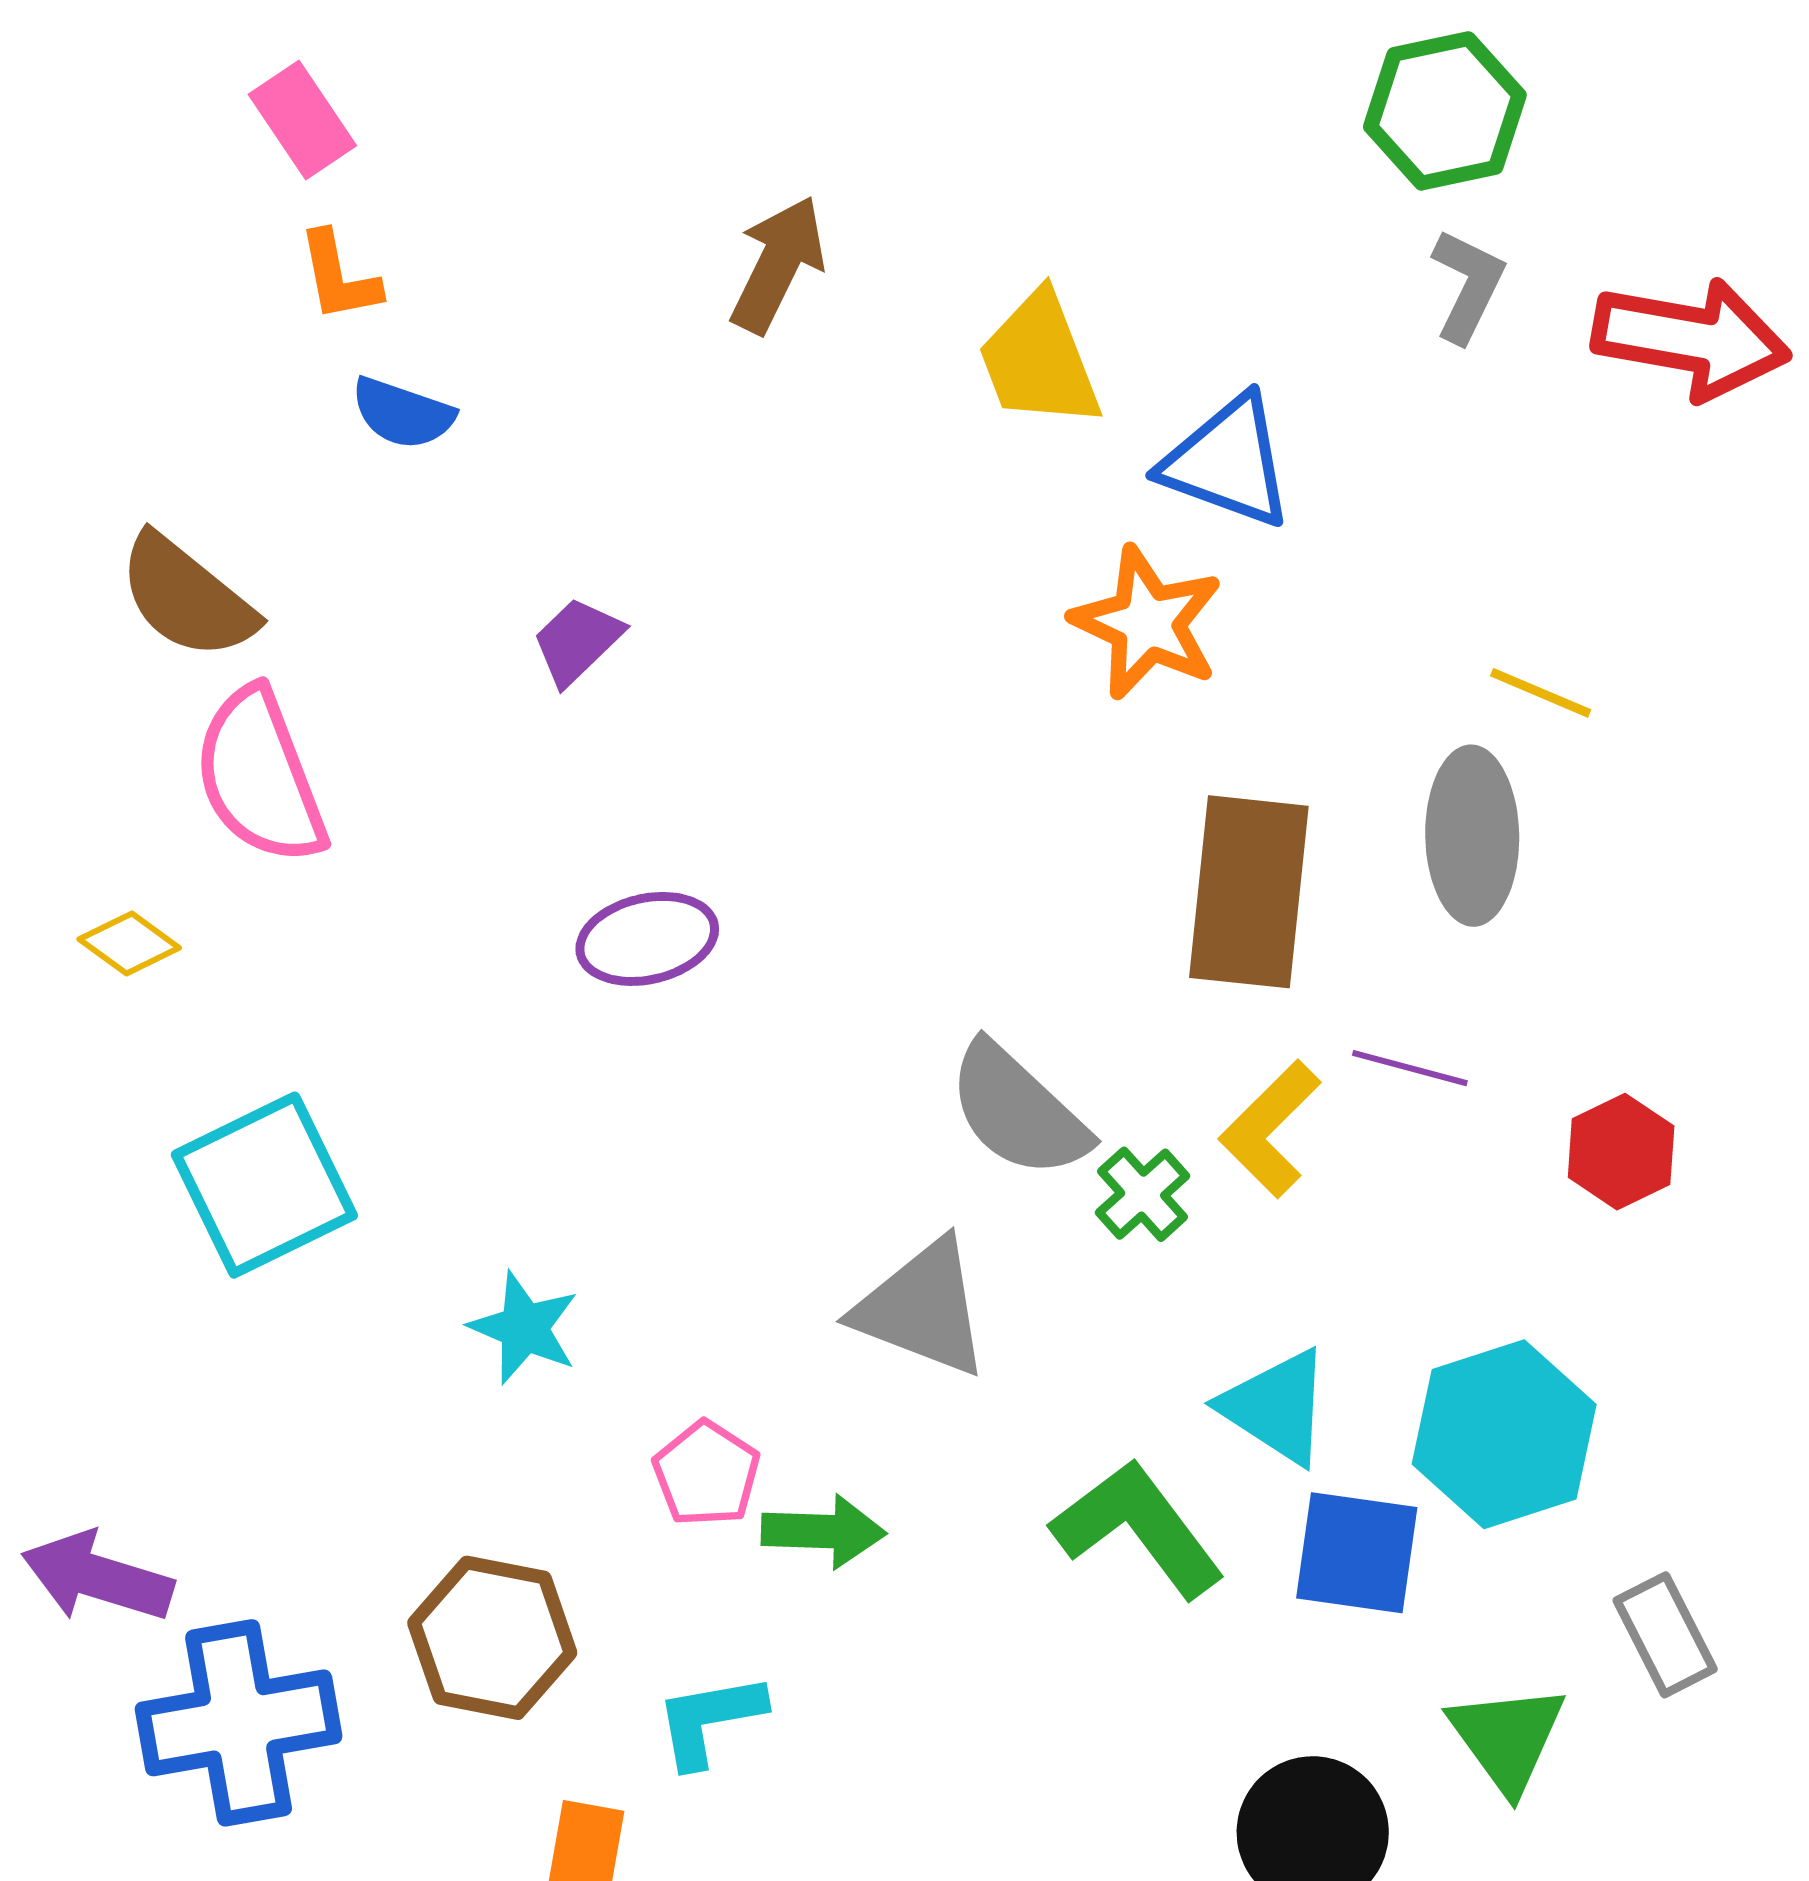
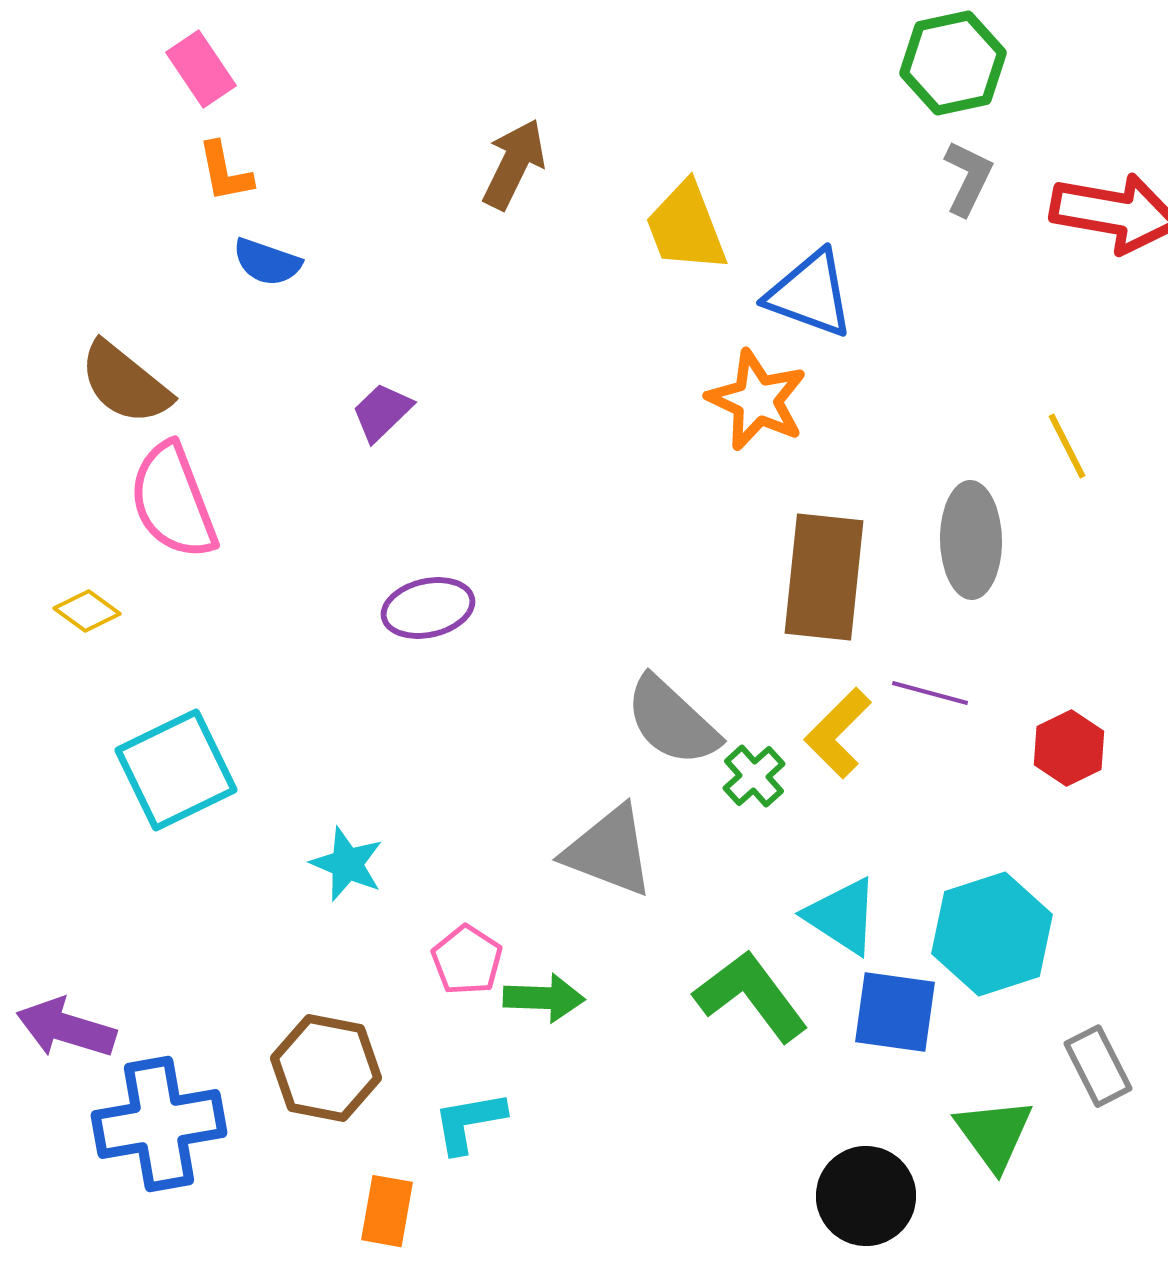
yellow line: (1541, 693) -> (1067, 446), moved, turned 40

